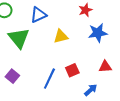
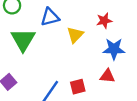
yellow triangle: (61, 36) -> (75, 35), moved, turned -42
red triangle: (105, 67) -> (107, 76), moved

